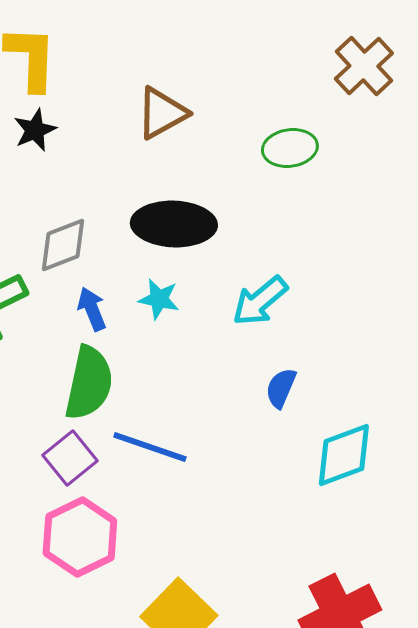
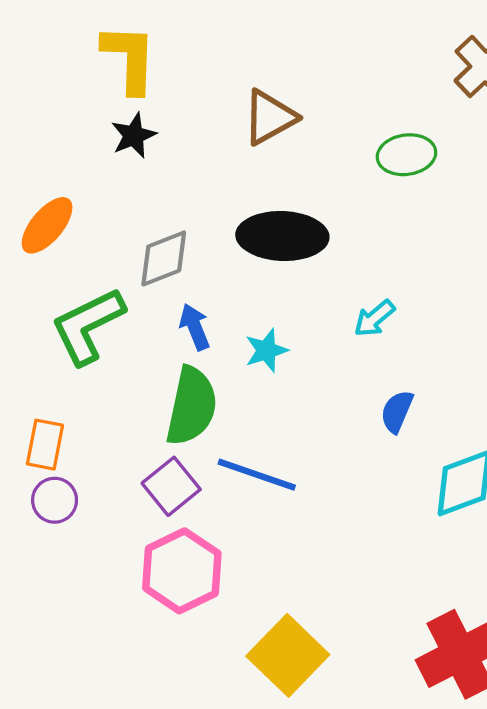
cyan star: (159, 299) -> (266, 350), moved, turned -30
cyan arrow: (260, 301) -> (374, 318), size x0.7

